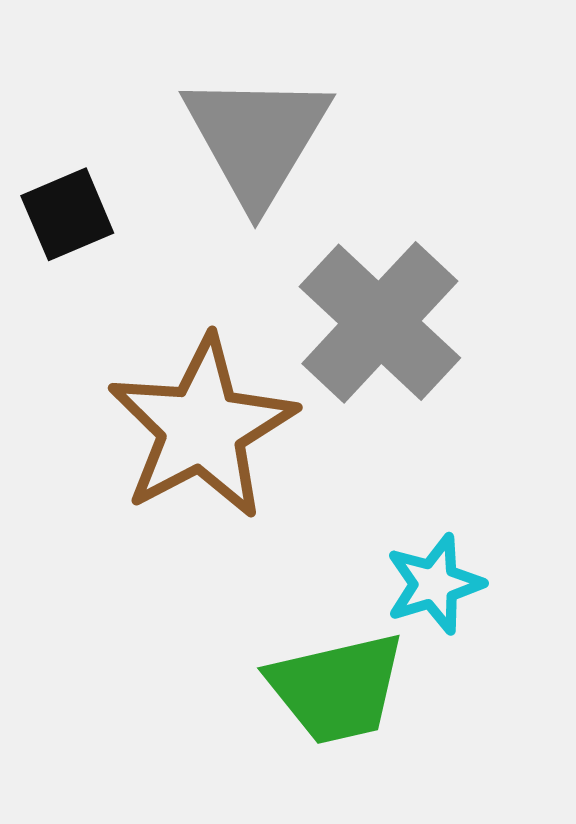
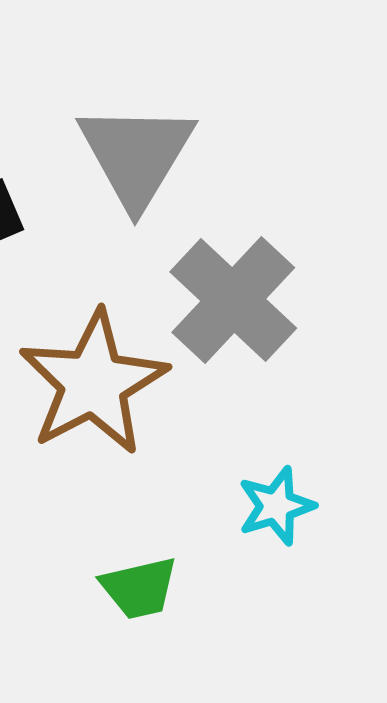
green trapezoid: (337, 688) -> (139, 588), moved, size x0.7

